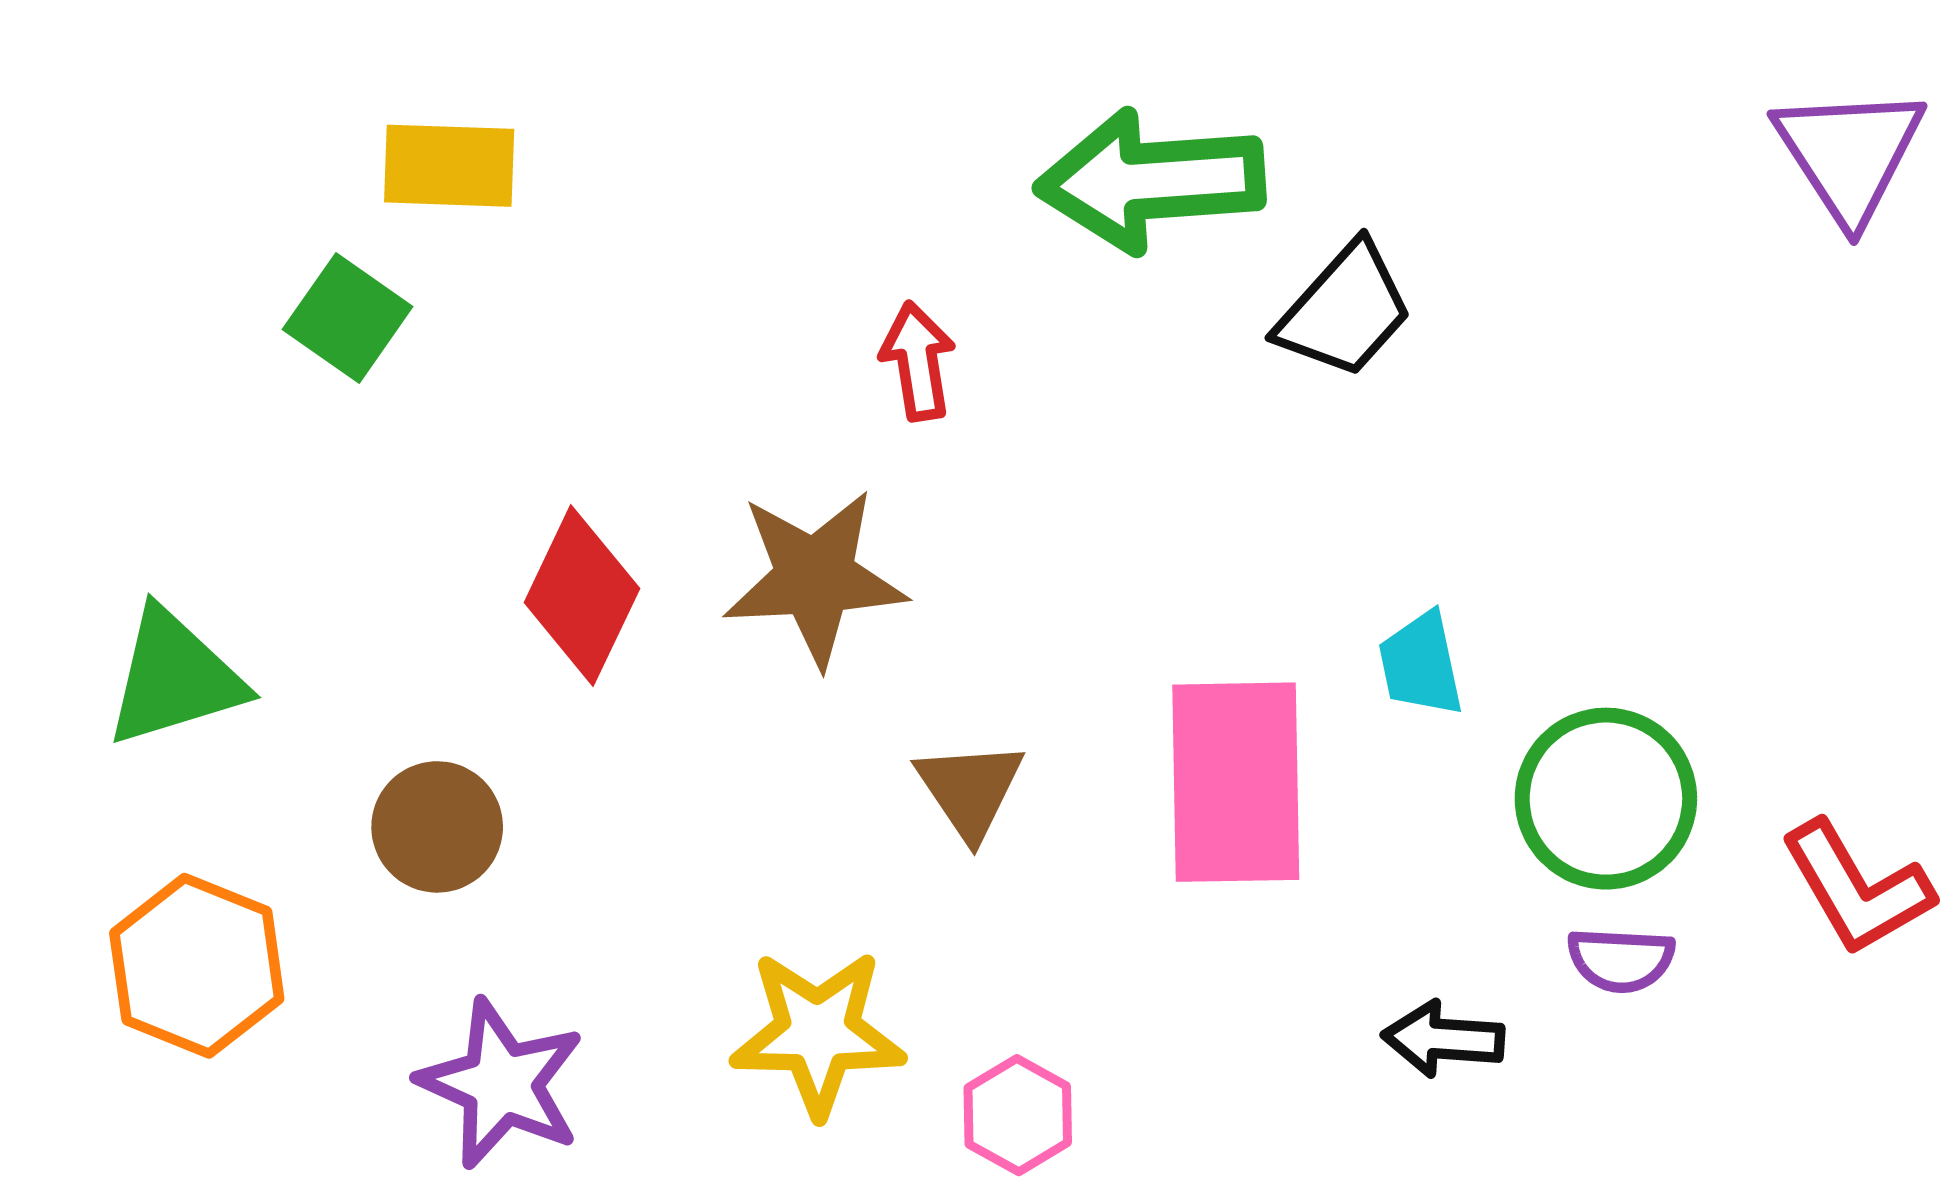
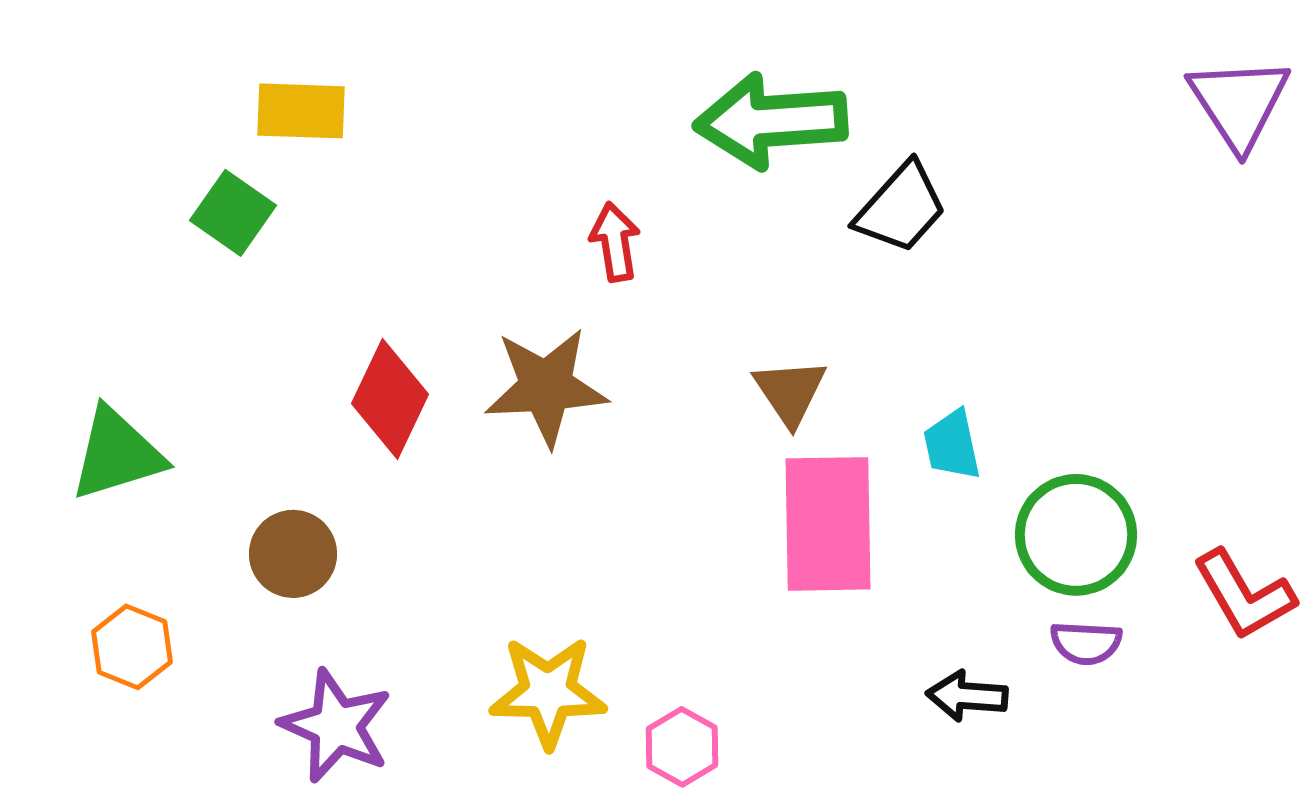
brown triangle: (970, 790) -> (790, 392), moved
orange hexagon: (197, 966) -> (132, 647), size x0.7

